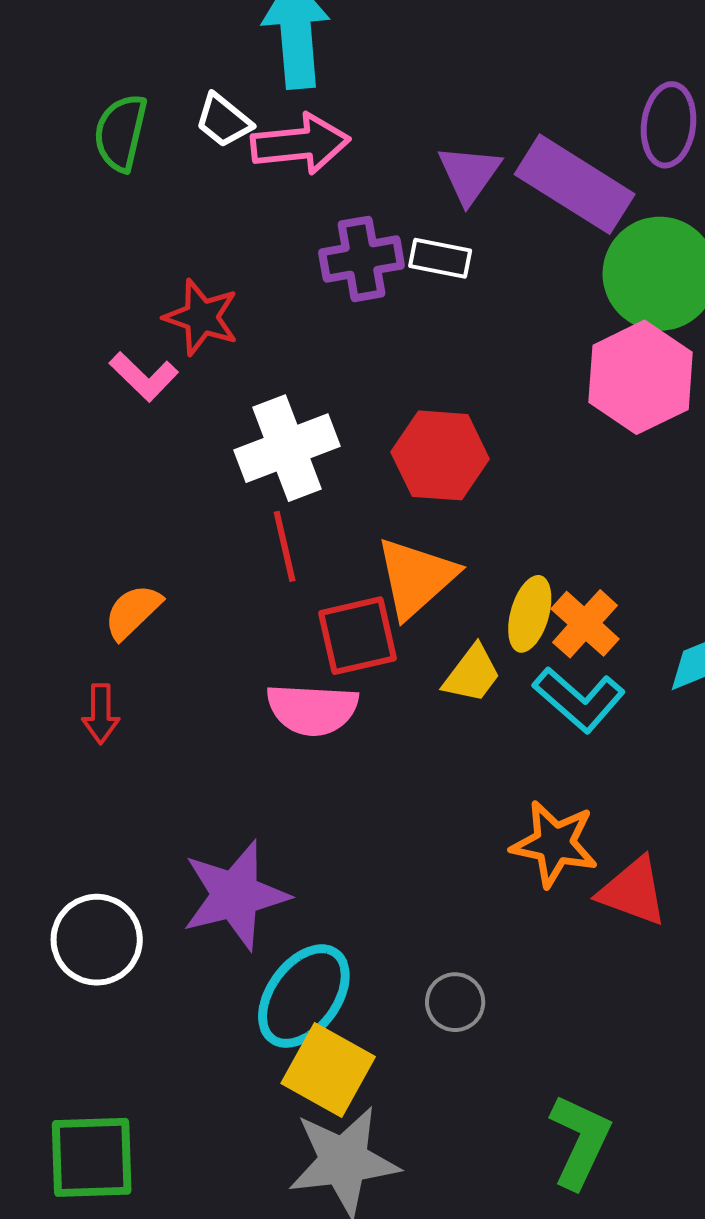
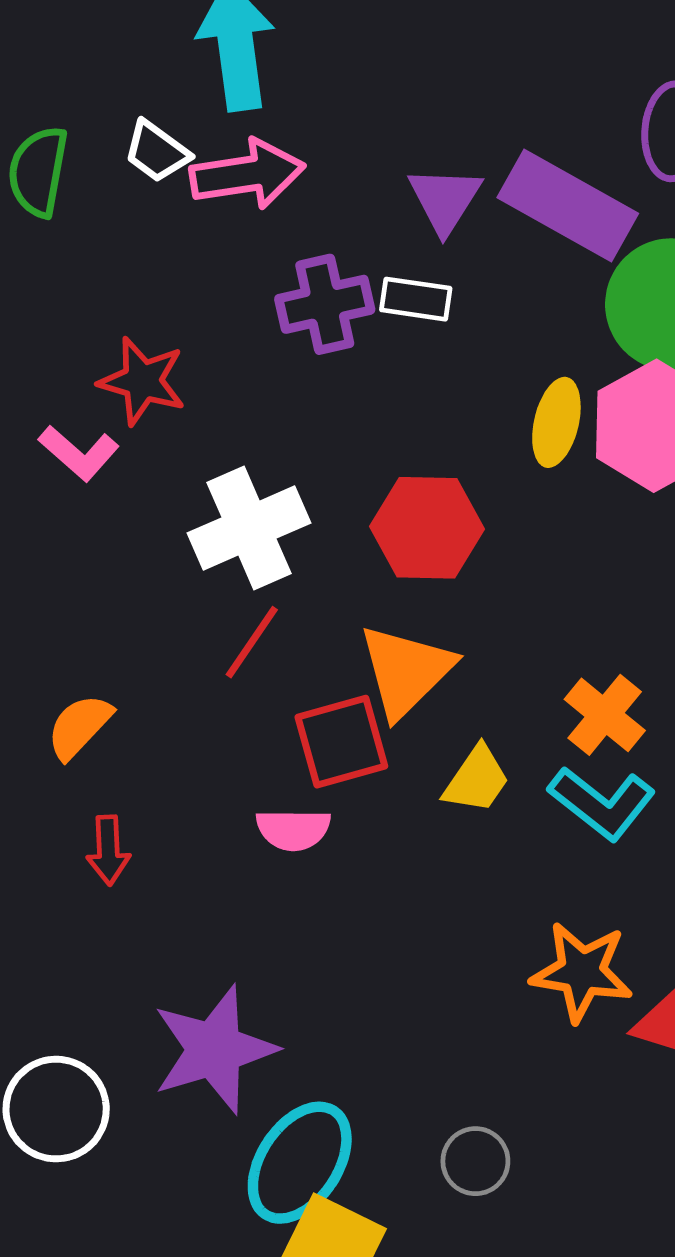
red line: (285, 546) -> (252, 642), turned 50
yellow ellipse: (530, 614) -> (556, 422), moved
pink semicircle: (312, 709) -> (293, 830), size x0.7
red arrow: (101, 714) -> (108, 850), moved

